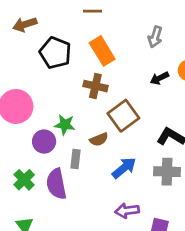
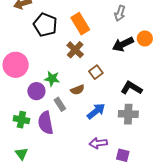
black arrow: (159, 78) -> (123, 44), size x1.5
brown cross: (95, 86) -> (75, 50), turned 30
brown square: (123, 116) -> (96, 72), size x0.6
gray rectangle: (76, 159) -> (60, 104), turned -40
green cross: (24, 180) -> (21, 120), turned -35

